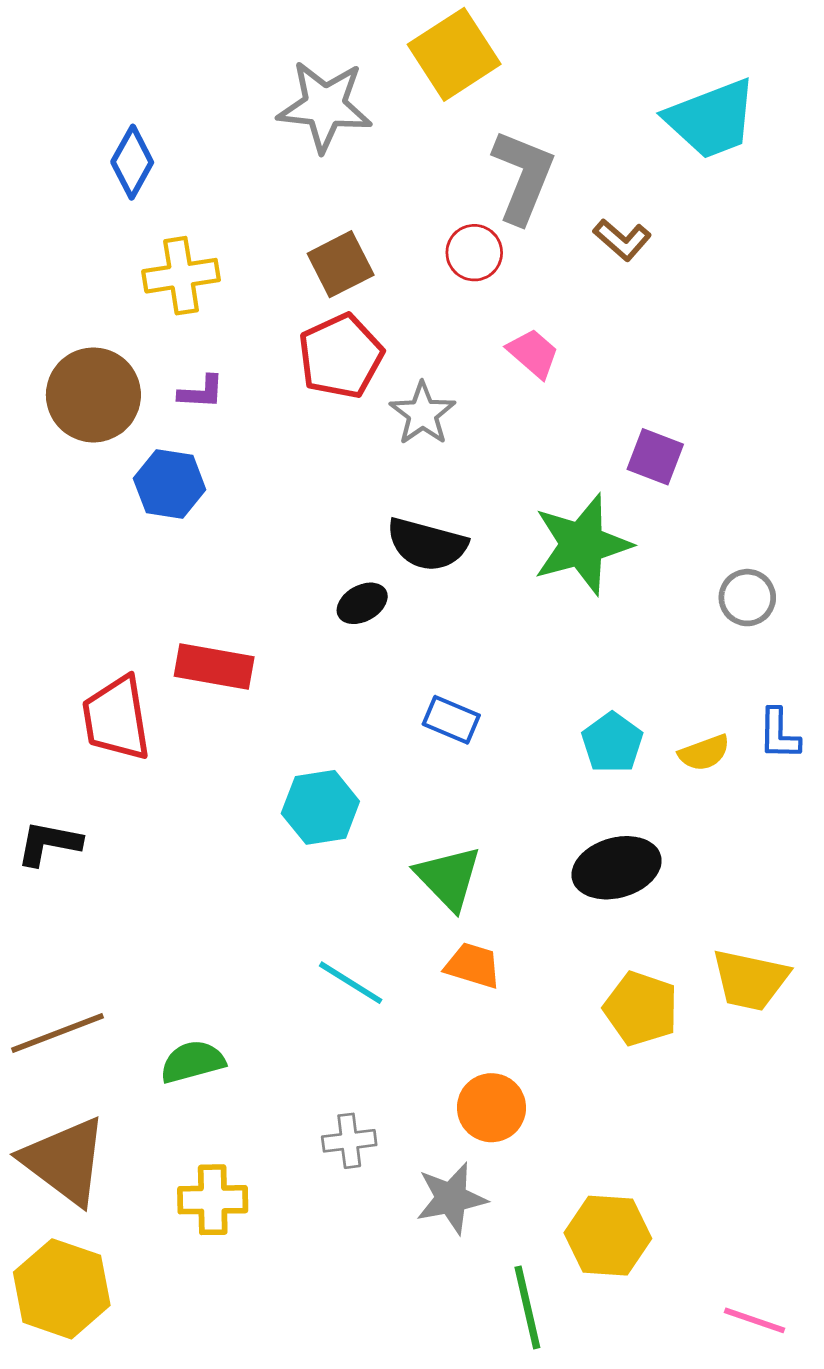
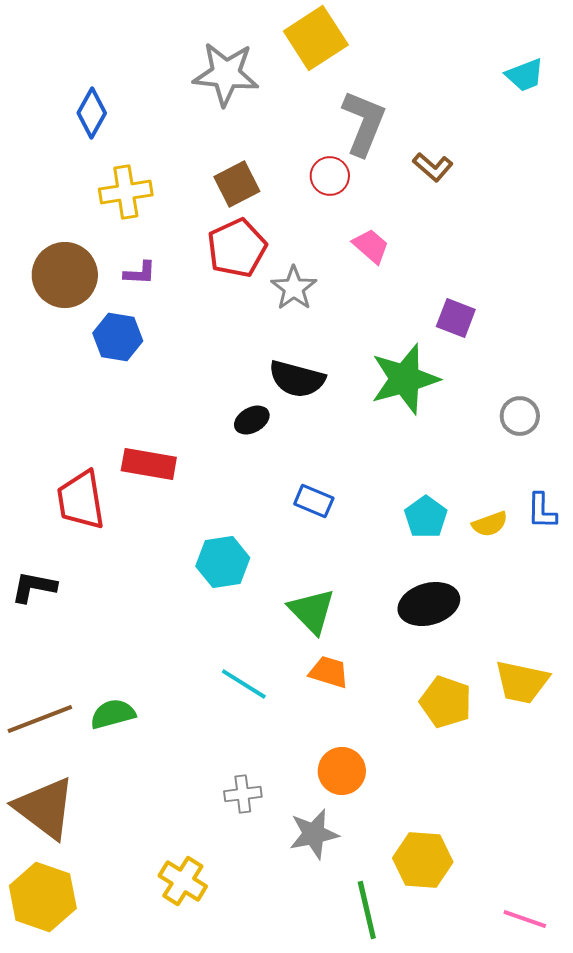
cyan trapezoid: (711, 119) -> (525, 75), moved, size x0.6
green semicircle: (193, 1062) -> (113, 714), moved
yellow cross: (213, 1200) -> (183, 881), moved, turned 33

